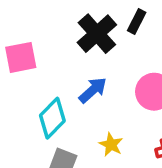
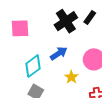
yellow star: (111, 145) -> (71, 77), moved

